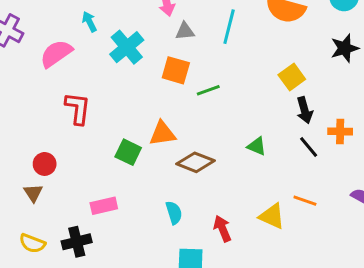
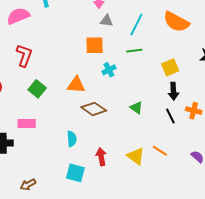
cyan cross: (127, 47) -> (109, 70), moved, size x0.6
orange square: (176, 70) -> (95, 45), turned -30
green line: (208, 90) -> (134, 51), moved
green square: (128, 152) -> (37, 89), moved

